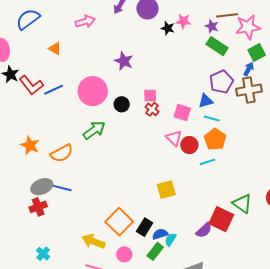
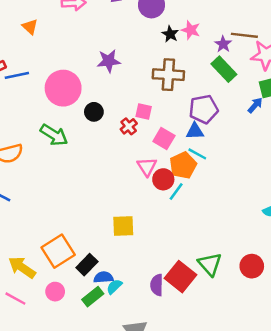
purple star: (124, 61) -> (109, 61), turned 30
purple pentagon: (221, 82) -> (204, 109), moved
brown cross: (249, 90) -> (168, 75), moved
pink square: (150, 95) -> (144, 111), moved
green arrow: (94, 130) -> (54, 135), turned 55
orange pentagon: (215, 139) -> (183, 165), moved
cyan line: (208, 162) -> (176, 191), moved, turned -49
purple semicircle: (204, 230) -> (157, 285), turned 120

